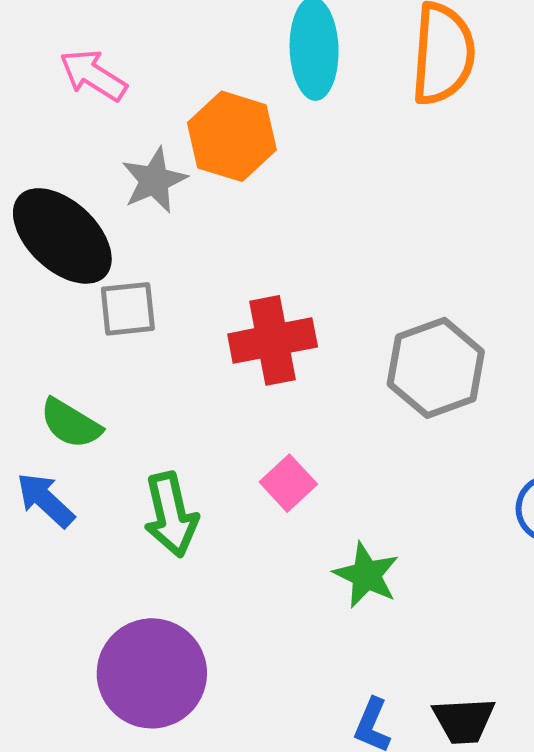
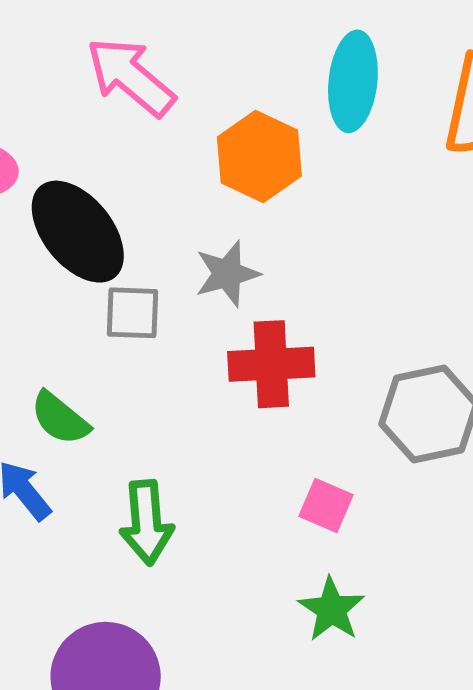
pink arrow: (93, 75) -> (131, 77), size x1.4
gray star: (154, 180) -> (227, 274), moved
pink square: (288, 483) -> (326, 506), moved, turned -32

